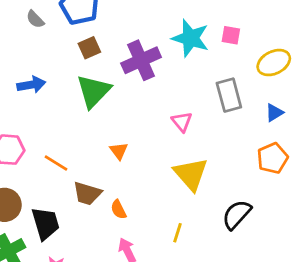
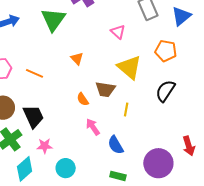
blue triangle: (274, 113) -> (181, 16), size x1.5
orange pentagon: (272, 158) -> (166, 51), moved, turned -30
brown trapezoid: (87, 193) -> (105, 89), moved

